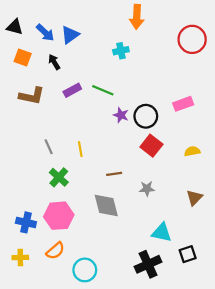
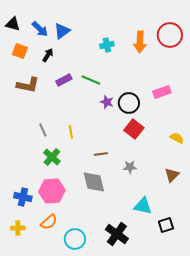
orange arrow: (137, 17) -> (140, 42), moved
black arrow: (54, 62) -> (48, 55), turned 64
yellow semicircle: (192, 151) -> (177, 138), moved, turned 40
black cross: (148, 264) -> (117, 234), moved, turned -30

